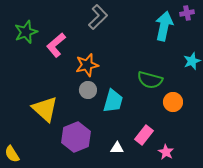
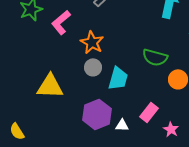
orange star: (87, 65) -> (92, 42), turned -30
yellow triangle: (45, 109) -> (50, 86), turned -40
purple hexagon: (76, 137) -> (97, 114), moved

